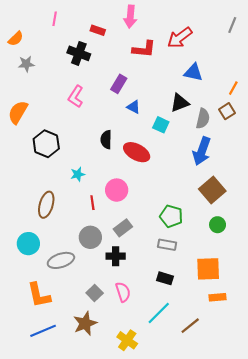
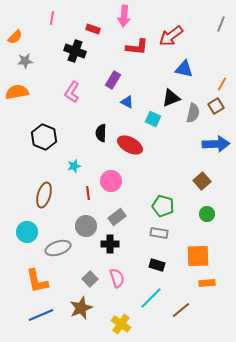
orange semicircle: (18, 112) -> (17, 92), moved, turned 50
blue arrow: (202, 151) -> (216, 144), moved, turned -112
brown square: (212, 190) -> (202, 181), size x0.7

